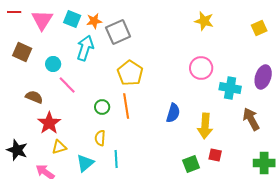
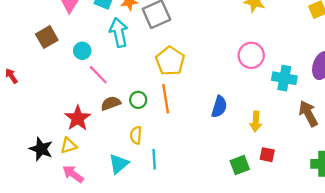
cyan arrow: (85, 48) -> (119, 32), turned -30
brown square: (22, 52) -> (47, 37), turned 36
brown semicircle: (34, 97) -> (111, 103), moved, turned -42
yellow arrow: (205, 126) -> (256, 122), size x0.7
yellow triangle: (59, 147) -> (69, 146), moved

